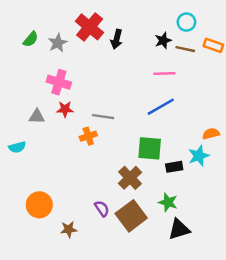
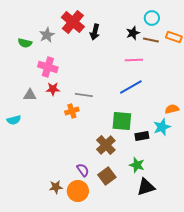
green semicircle: (31, 39) -> (25, 43), moved, turned 64
orange circle: (39, 205) -> (78, 191), moved
brown square: (131, 216) -> (107, 176), size x0.7

